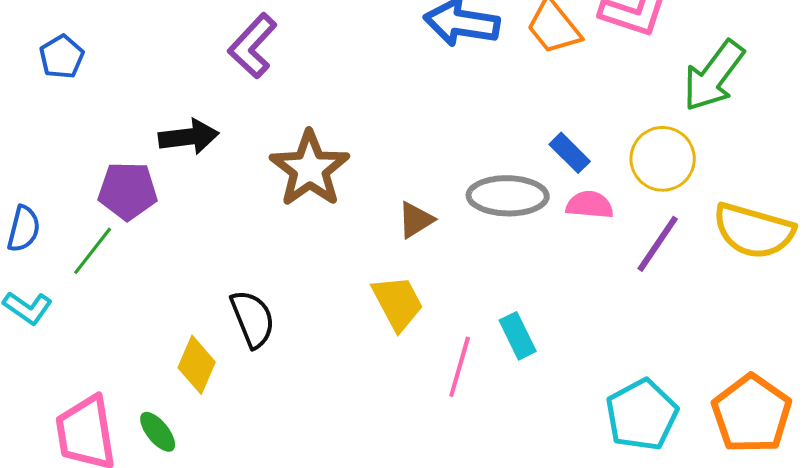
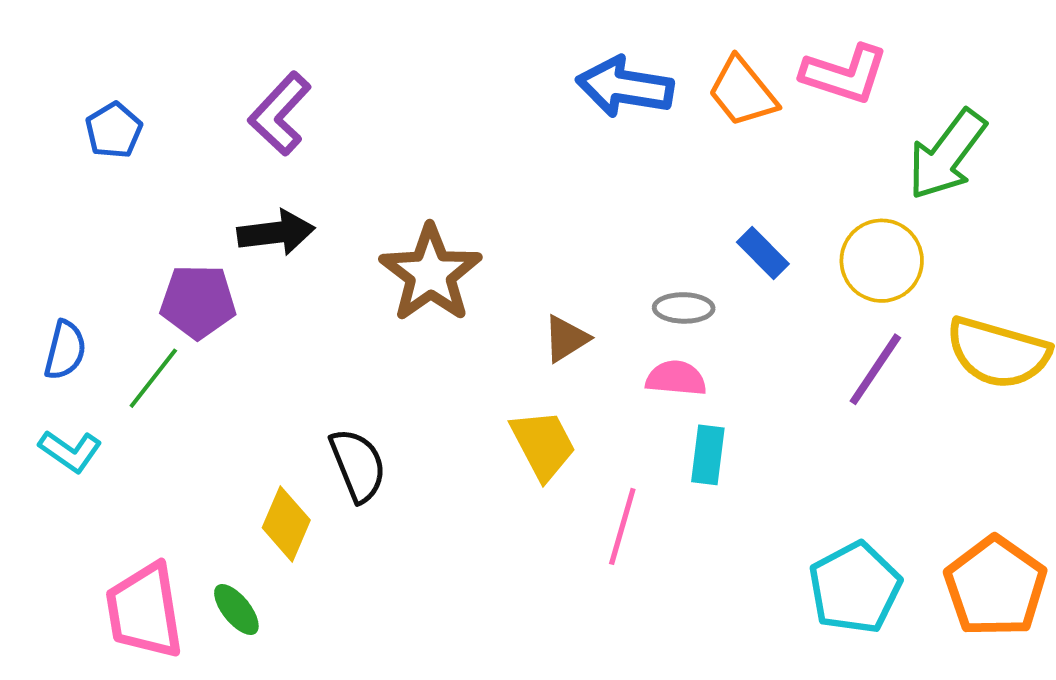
purple L-shape: (253, 46) -> (280, 114), moved
gray ellipse: (508, 196) -> (684, 308), size x0.6
pink semicircle: (590, 205) -> (676, 378), moved
cyan rectangle: (518, 336) -> (708, 455), moved, turned 33

